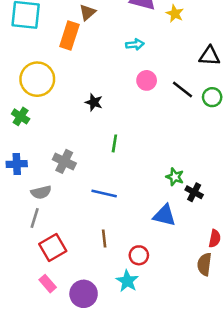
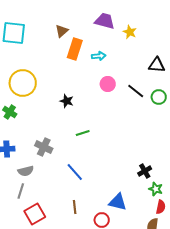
orange rectangle: (69, 35) -> (75, 49), moved
green line: (114, 143) -> (83, 133), turned 64
green star: (175, 177) -> (156, 189), moved
black cross: (194, 192) -> (145, 171), turned 32
blue line: (104, 194) -> (75, 172), turned 36
blue triangle: (165, 215) -> (118, 202), moved

